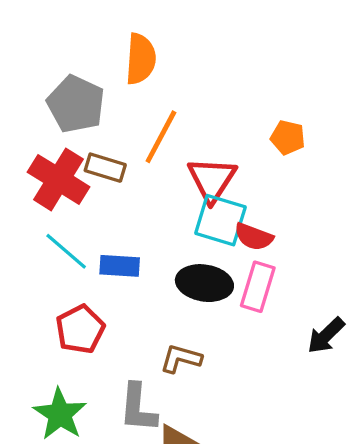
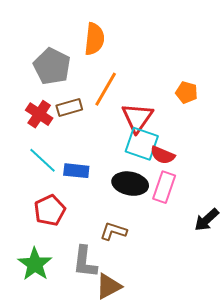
brown rectangle: (105, 168) -> (69, 108), turned -35
red cross: (58, 179) -> (39, 114), size x0.7

